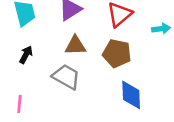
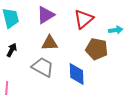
brown pentagon: (117, 53) -> (97, 49), moved
blue diamond: (131, 95) -> (77, 74), moved

